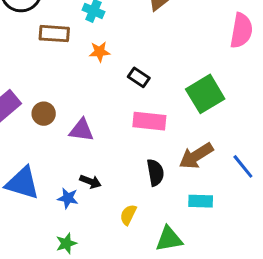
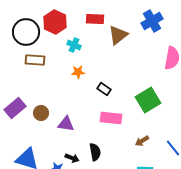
brown rectangle: (54, 34) -> (35, 60), moved
brown arrow: (196, 156) -> (142, 141), size x0.6
black semicircle: (155, 172) -> (95, 152), moved

